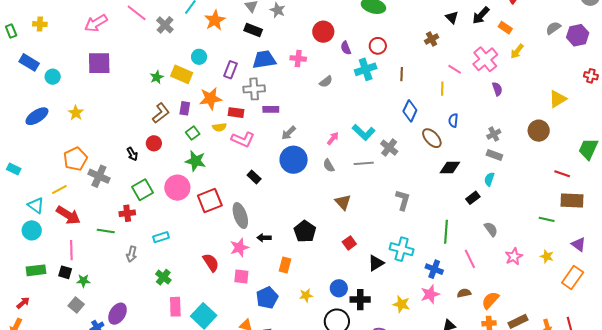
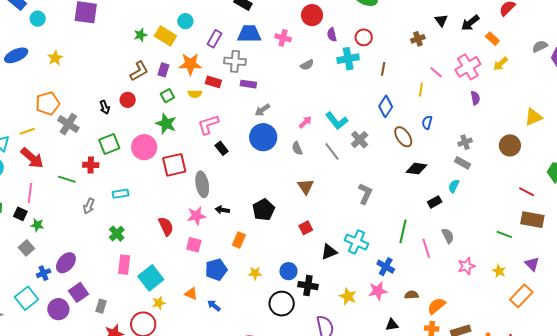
pink L-shape: (243, 139) -> (208, 125), moved, turned 130
gray line: (364, 163) -> (332, 151), turned 48
pink line: (470, 259) -> (426, 248), moved

